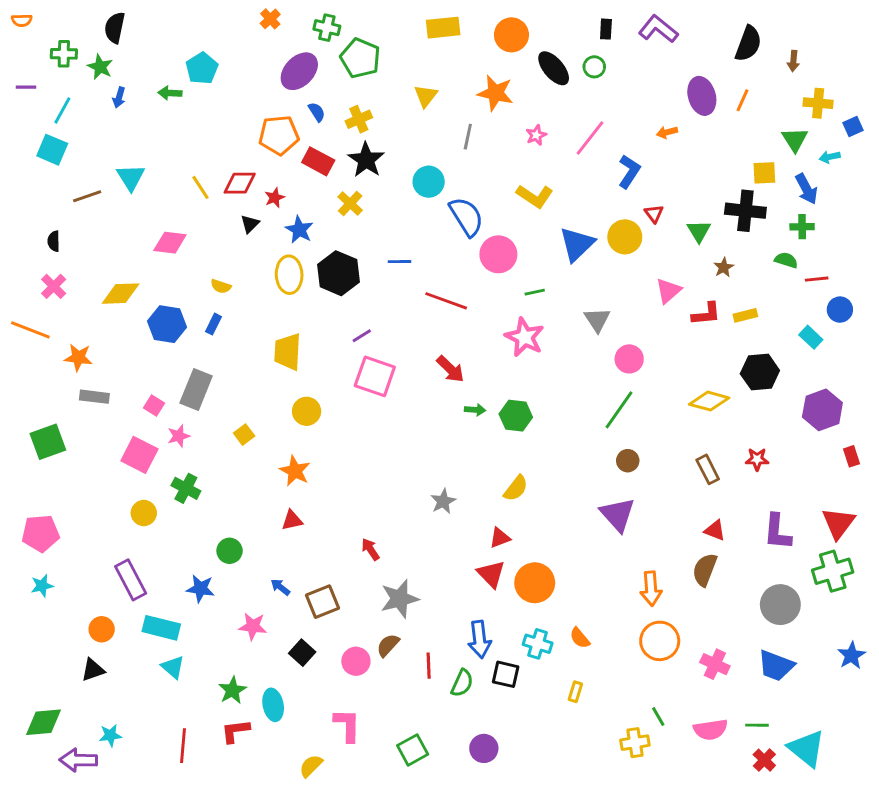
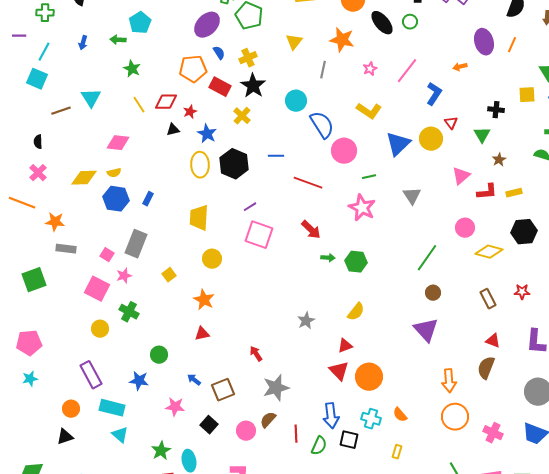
green star: (100, 67) -> (132, 69), moved
black cross: (745, 211) -> (496, 110), moved, size x0.6
black triangle: (250, 224) -> (173, 130), turned 32
yellow semicircle: (221, 286) -> (114, 173), moved, turned -32
pink circle: (629, 359) -> (465, 228), moved

